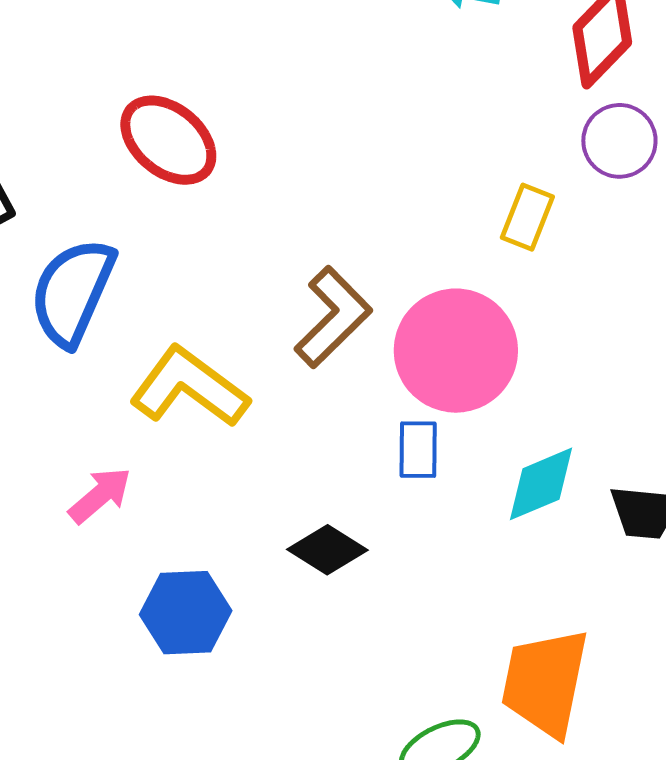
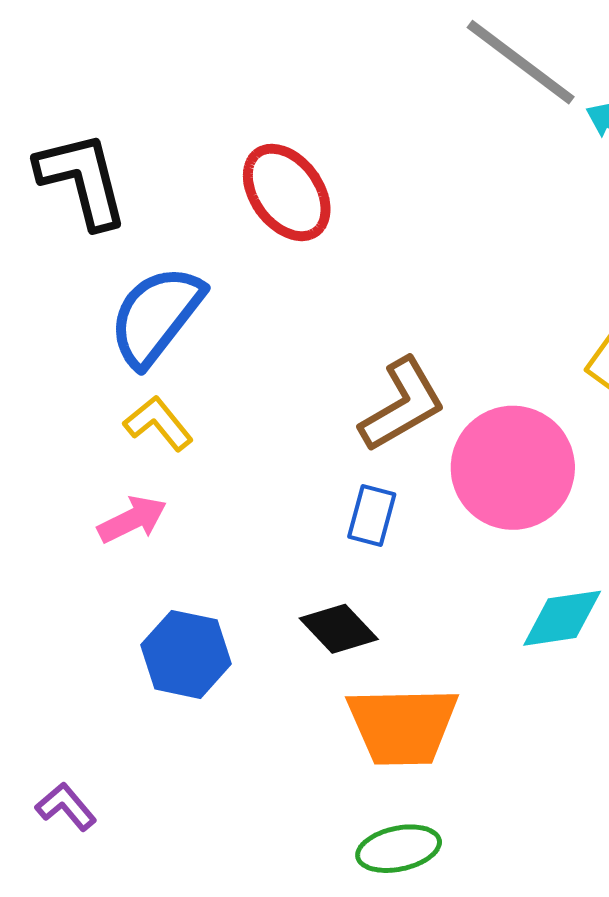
yellow L-shape: (189, 387) -> (158, 423), moved, size x0.6
blue rectangle: (418, 450) -> (372, 515), moved
orange trapezoid: (545, 683) -> (403, 726), moved, turned -117

